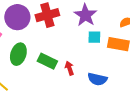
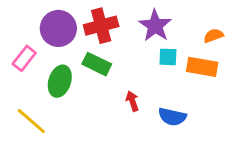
green rectangle: (47, 61) -> (97, 64), moved

